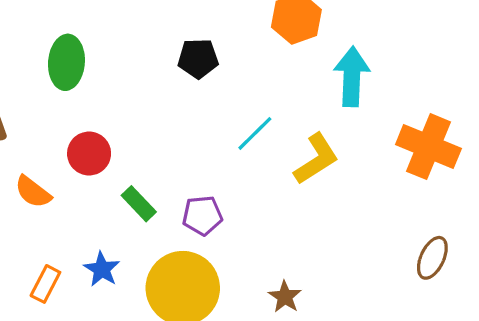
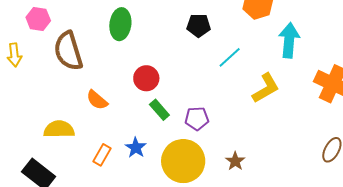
cyan line: (255, 133) -> (230, 57), moved
red circle: (89, 154) -> (146, 78), moved
brown star: (285, 297) -> (235, 161), moved

